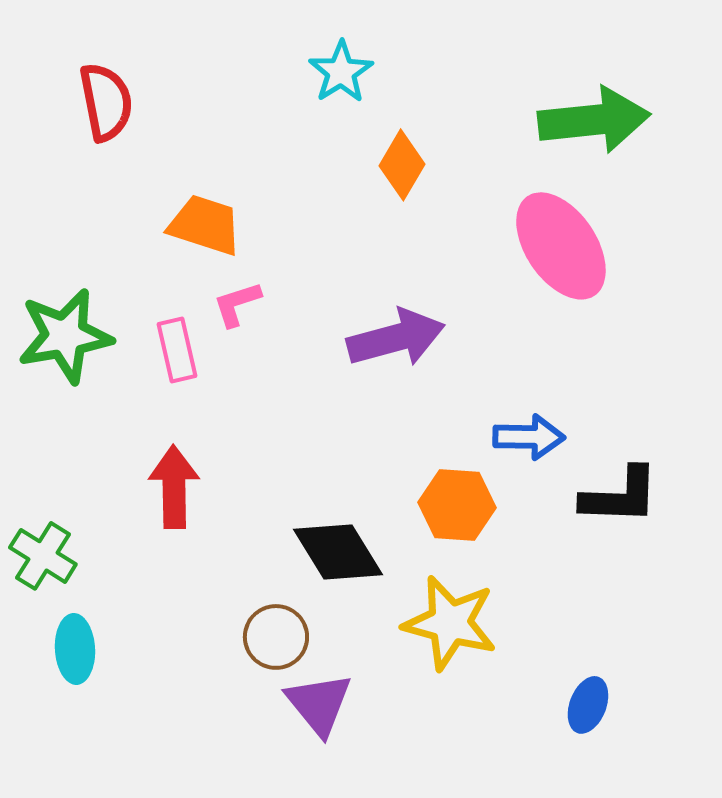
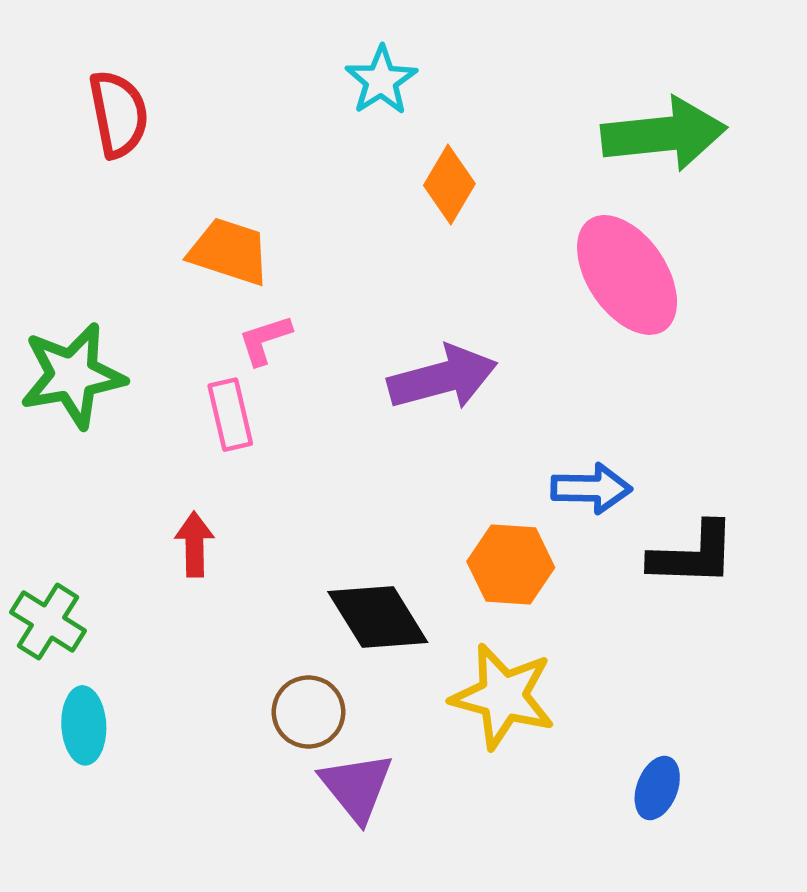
pink rectangle: (177, 350) -> (230, 415), moved
red arrow: (174, 487) -> (194, 544), size x0.7

